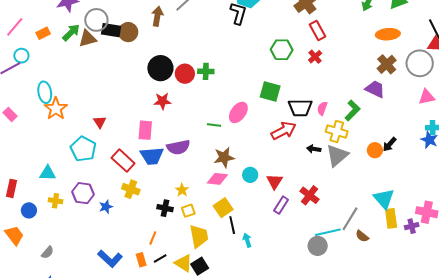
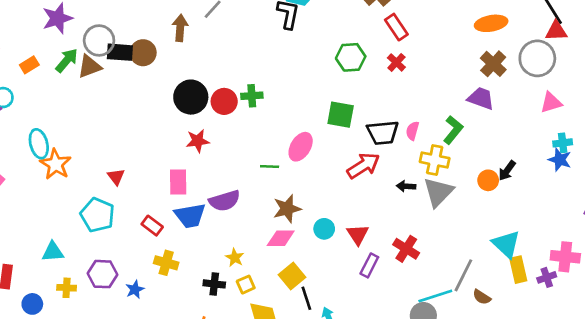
red rectangle: (123, 161) -> (152, 226), size x0.7

